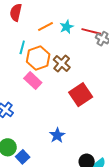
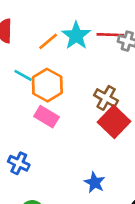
cyan star: (67, 27) -> (76, 36), size x1.5
cyan line: (22, 47) -> (23, 75), turned -64
brown cross: (62, 63) -> (106, 98), moved

